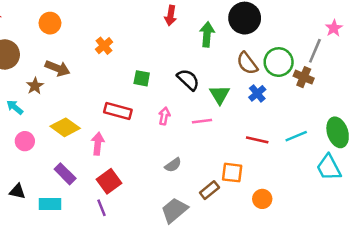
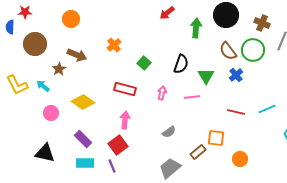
red arrow: (171, 16) -> (167, 13), turned 42
orange cross: (104, 46) -> (114, 45), moved
brown cross: (304, 77) -> (262, 23), moved
green square: (142, 78) -> (144, 63), turned 32
black semicircle: (188, 80) -> (181, 64), turned 66
pink arrow: (98, 144) -> (125, 120), moved
black triangle: (17, 191) -> (45, 153), size x1.5
cyan rectangle: (50, 204) -> (85, 163), moved

